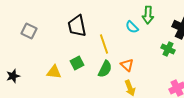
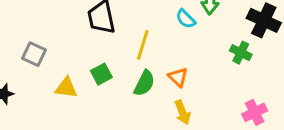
gray square: (29, 31) -> (34, 54), moved
yellow line: (104, 44) -> (143, 45), turned 36

